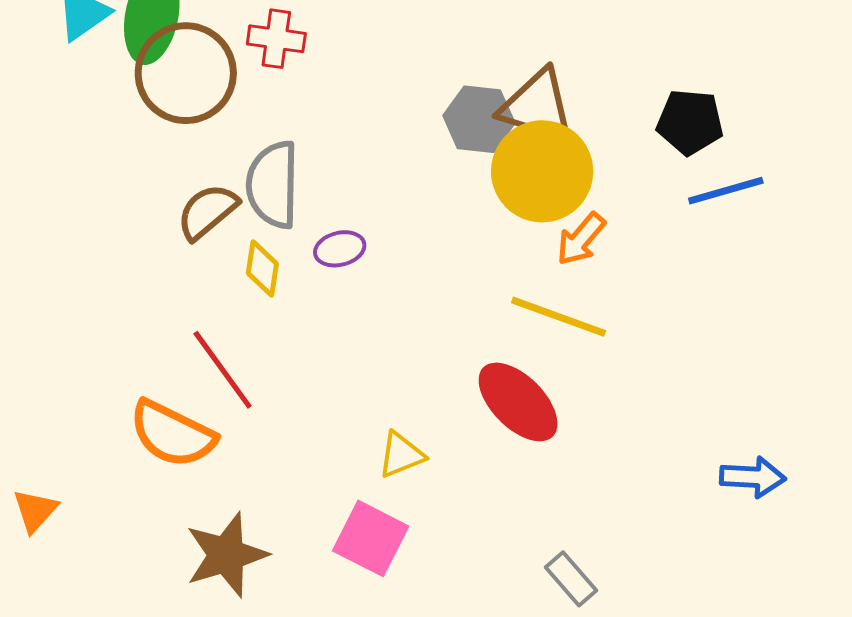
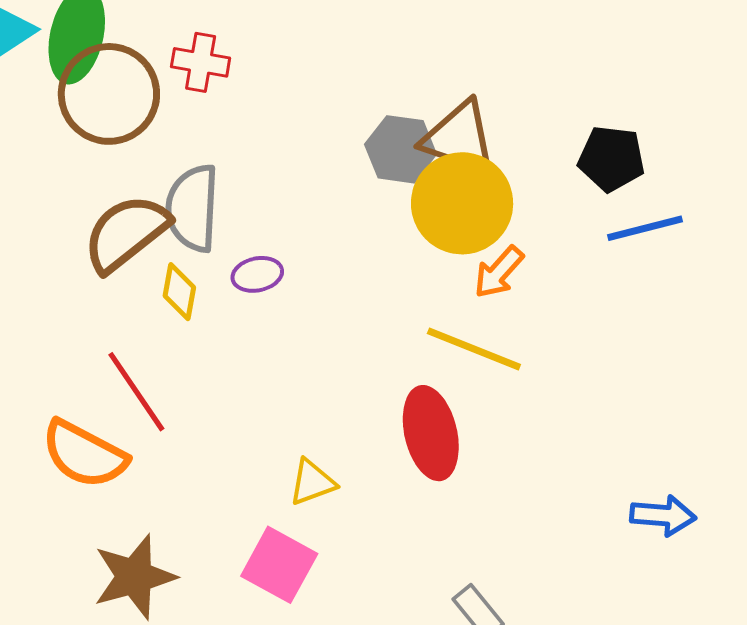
brown semicircle: (207, 212) -> (126, 233), size x1.4
red ellipse: (518, 402) -> (431, 433), turned 30

